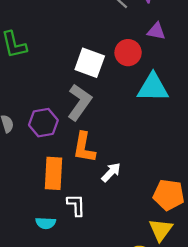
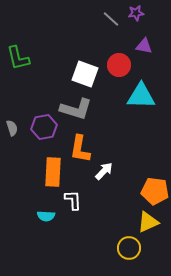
gray L-shape: (79, 102) -> (76, 109), turned 72
yellow triangle: (161, 230) -> (148, 222), turned 30

